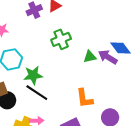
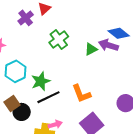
black line: (37, 93) -> (48, 97), turned -45
orange L-shape: (85, 98) -> (81, 94), moved

